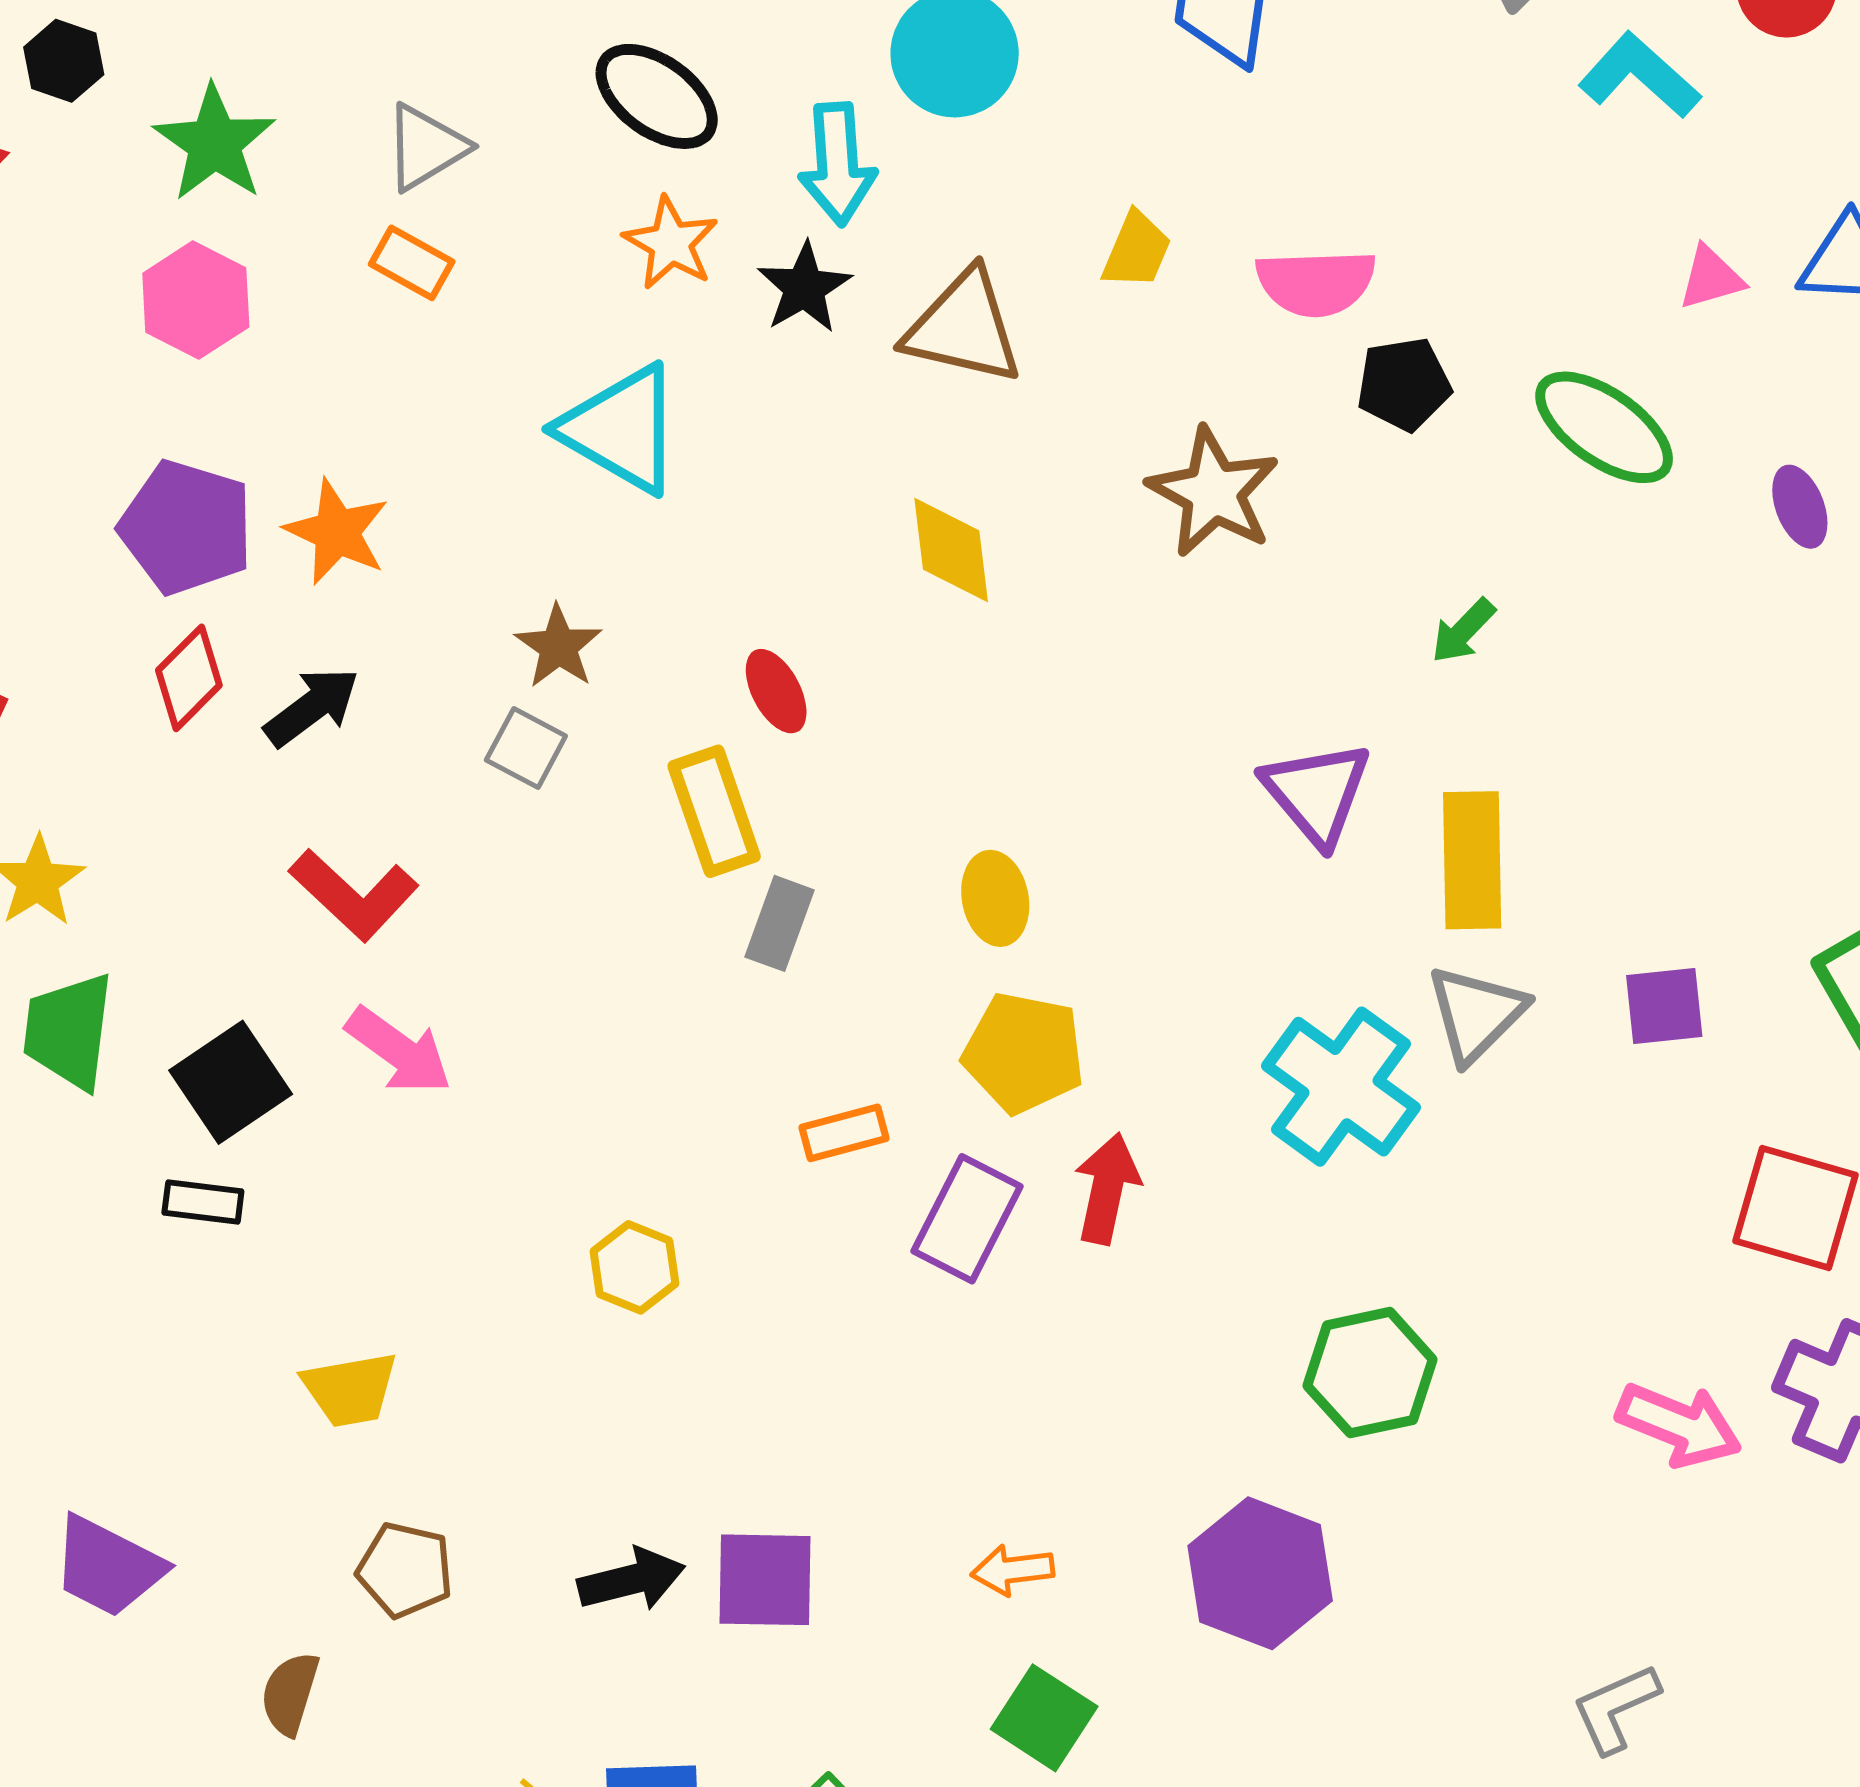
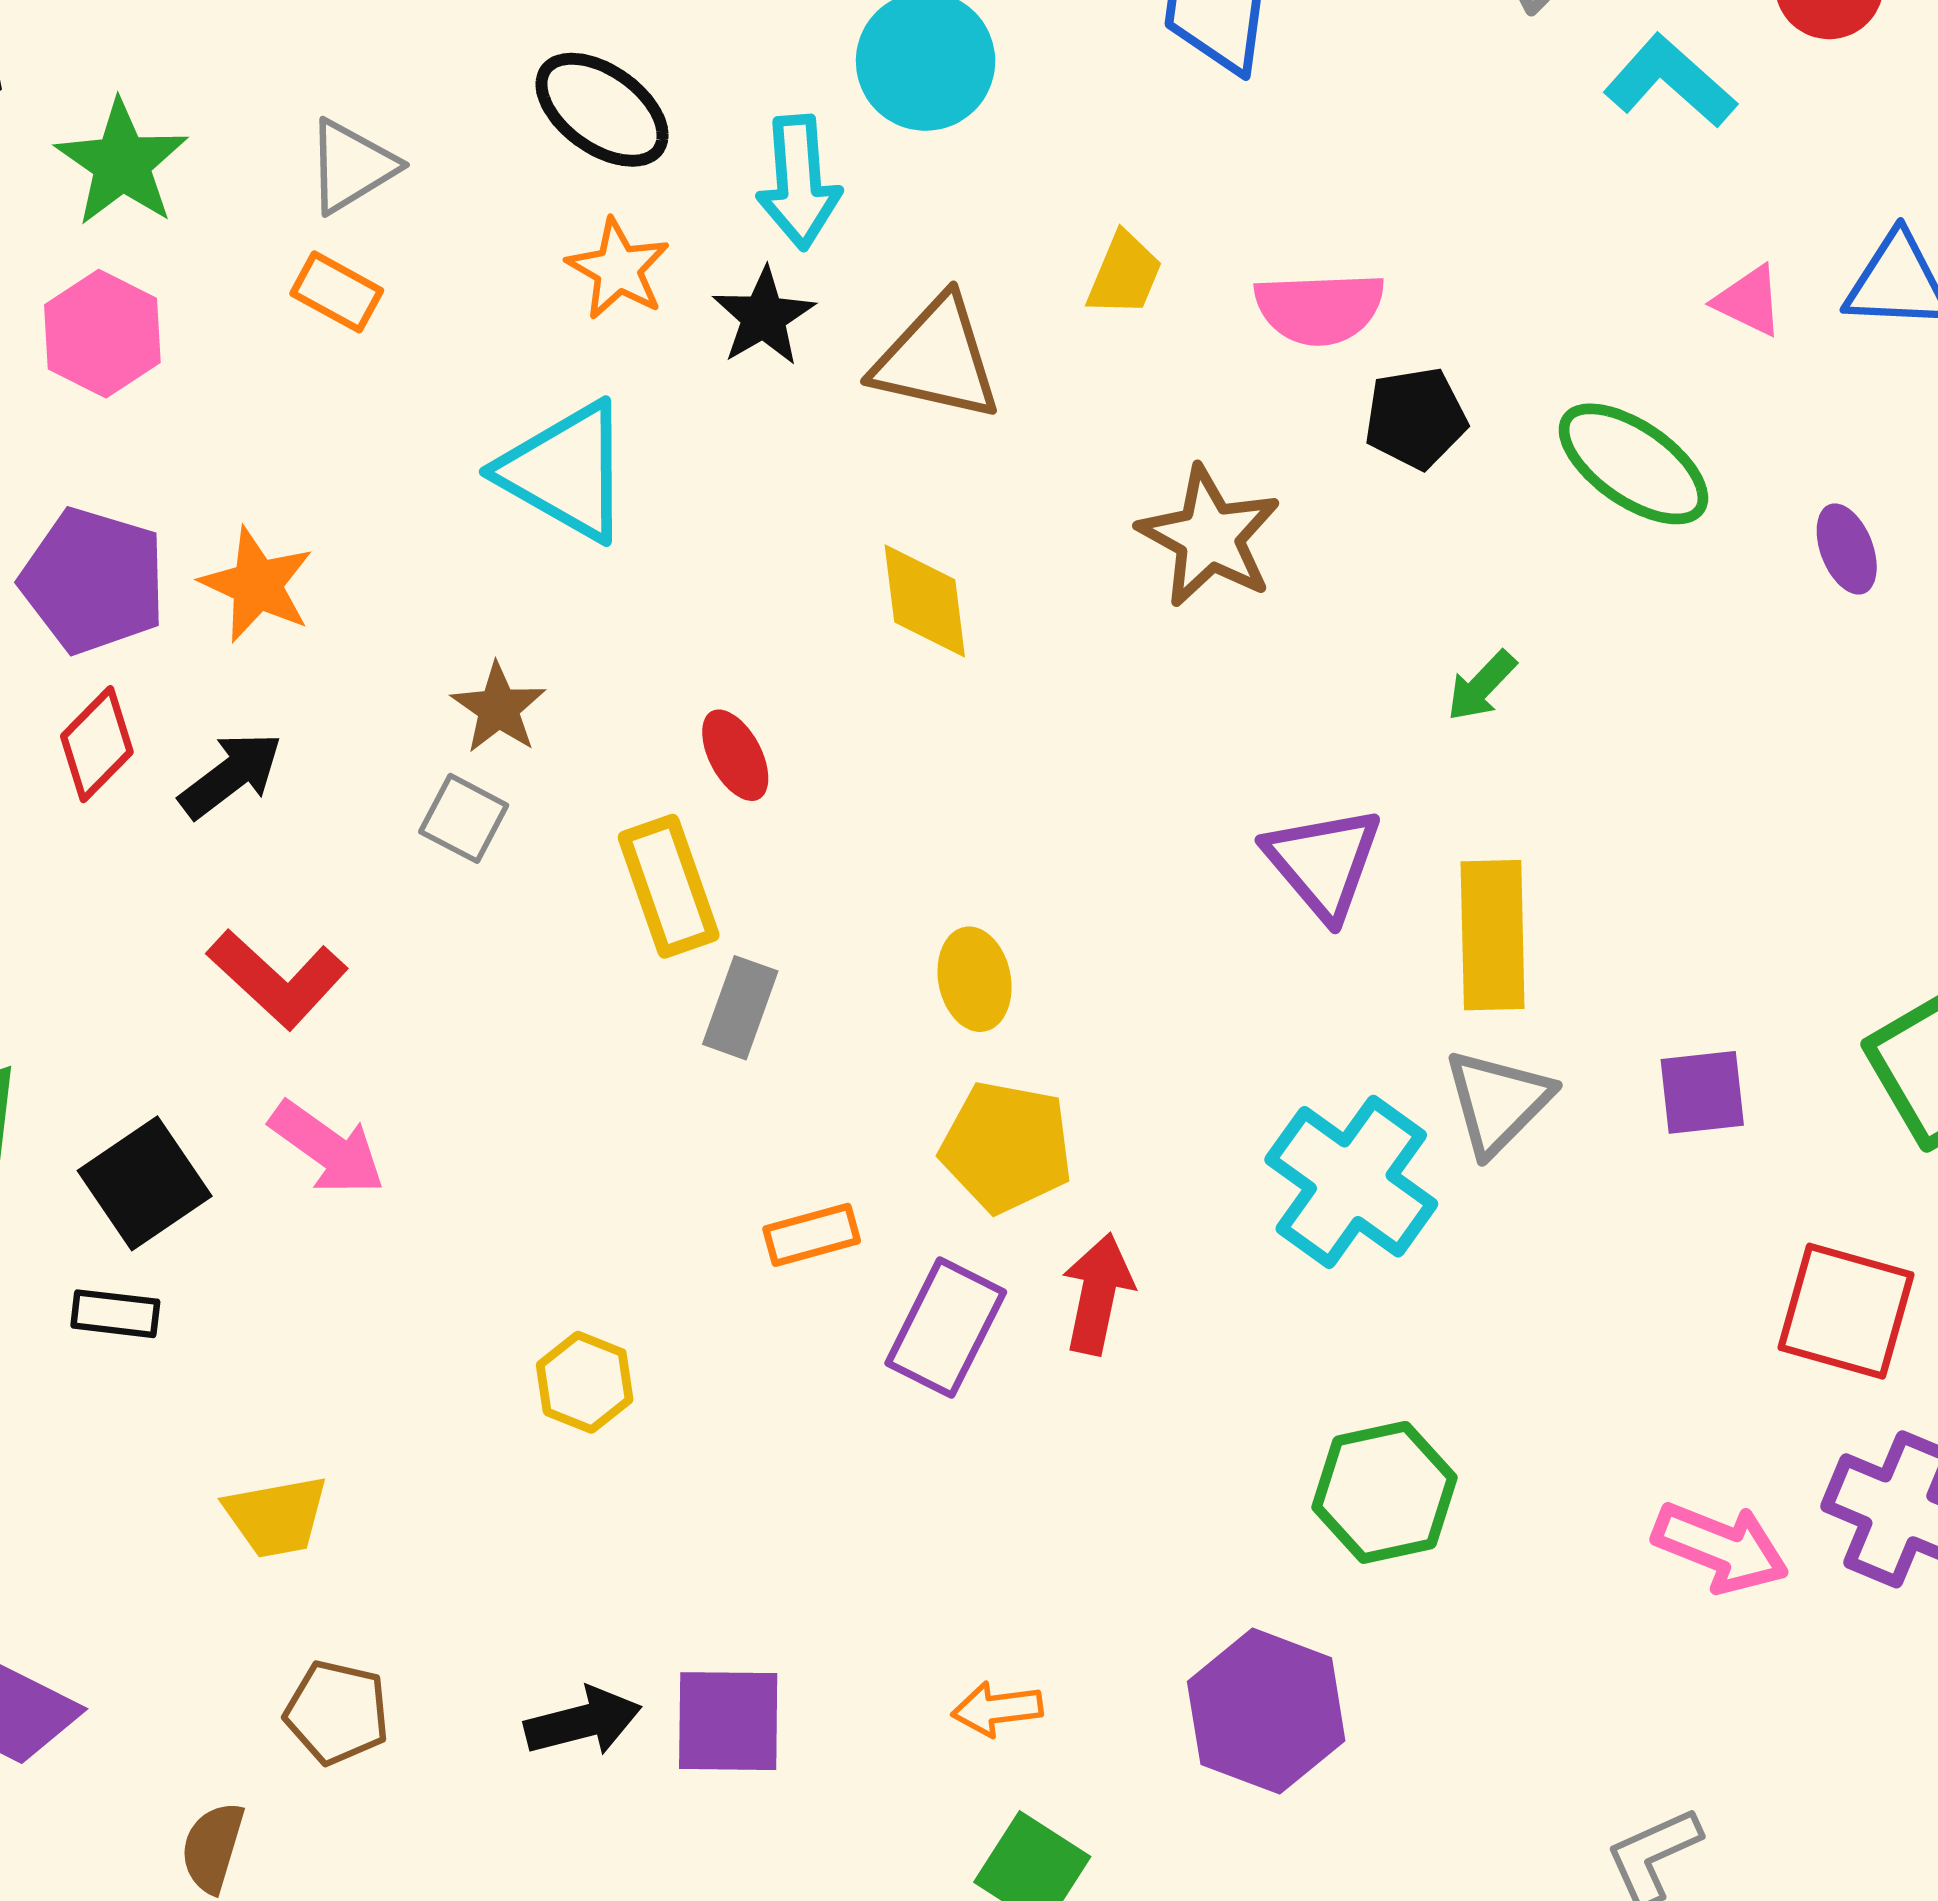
pink triangle: (1711, 278) -> (1749, 301), turned 42

